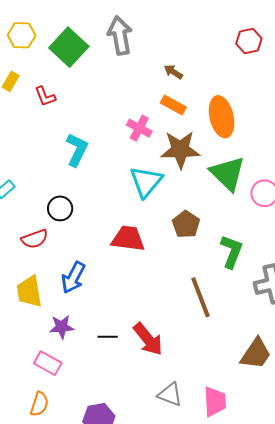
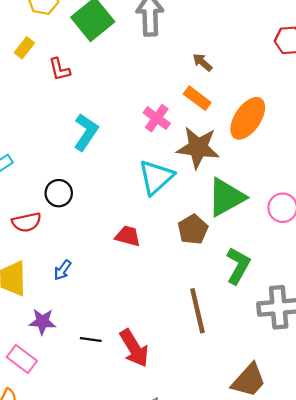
orange ellipse: (222, 117) -> (248, 118), turned 39
green triangle: (228, 173) -> (226, 197), moved, turned 39
red trapezoid: (128, 239) -> (128, 236), size x0.7
blue arrow: (73, 278) -> (62, 270), size x0.6

